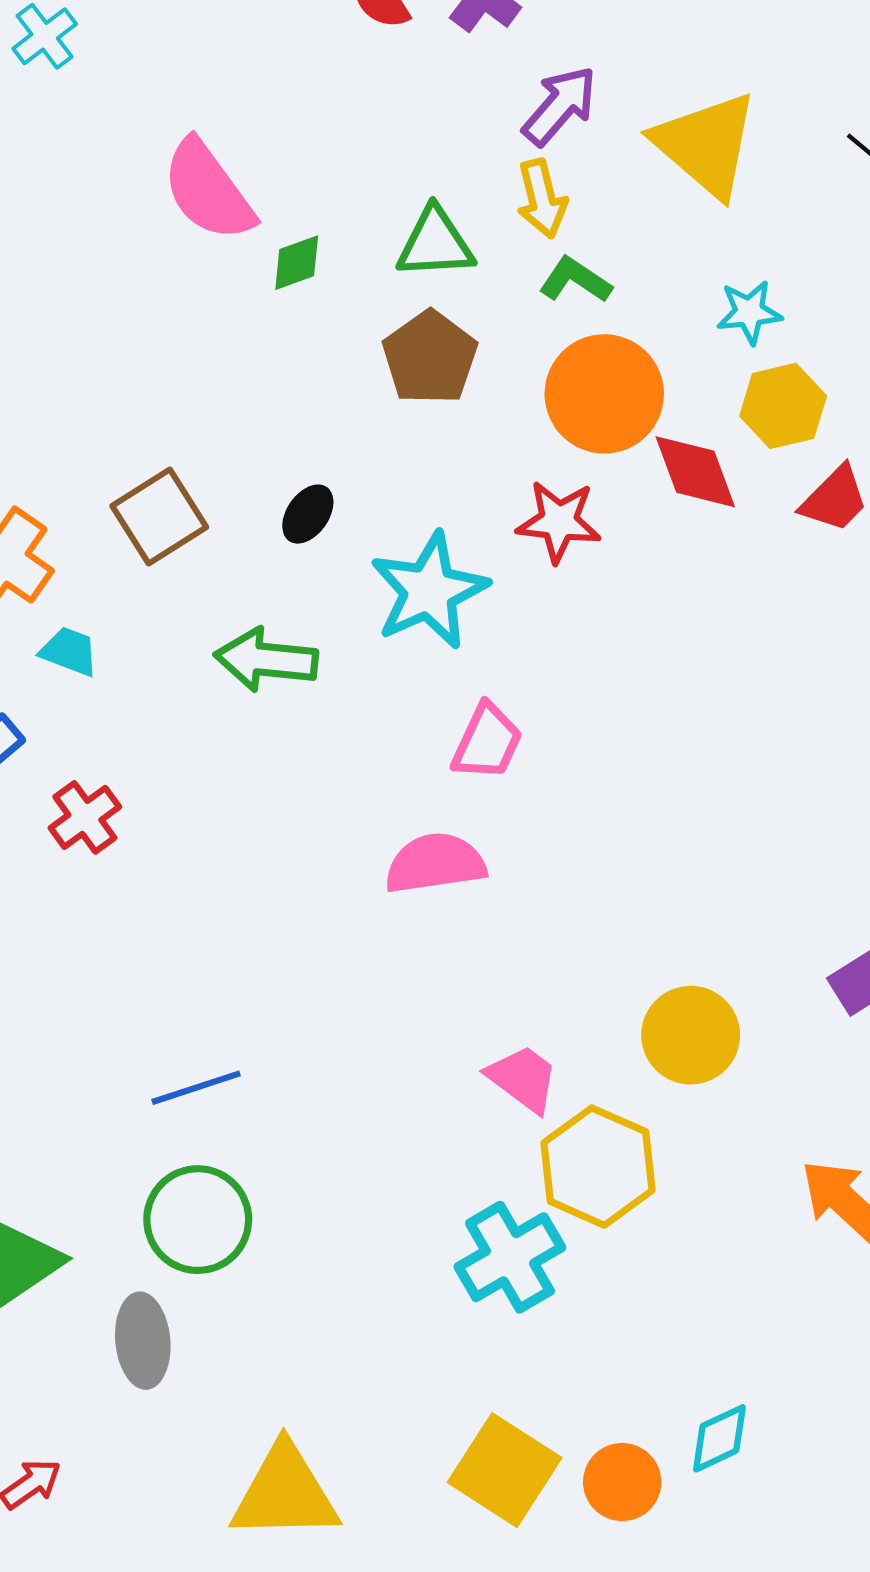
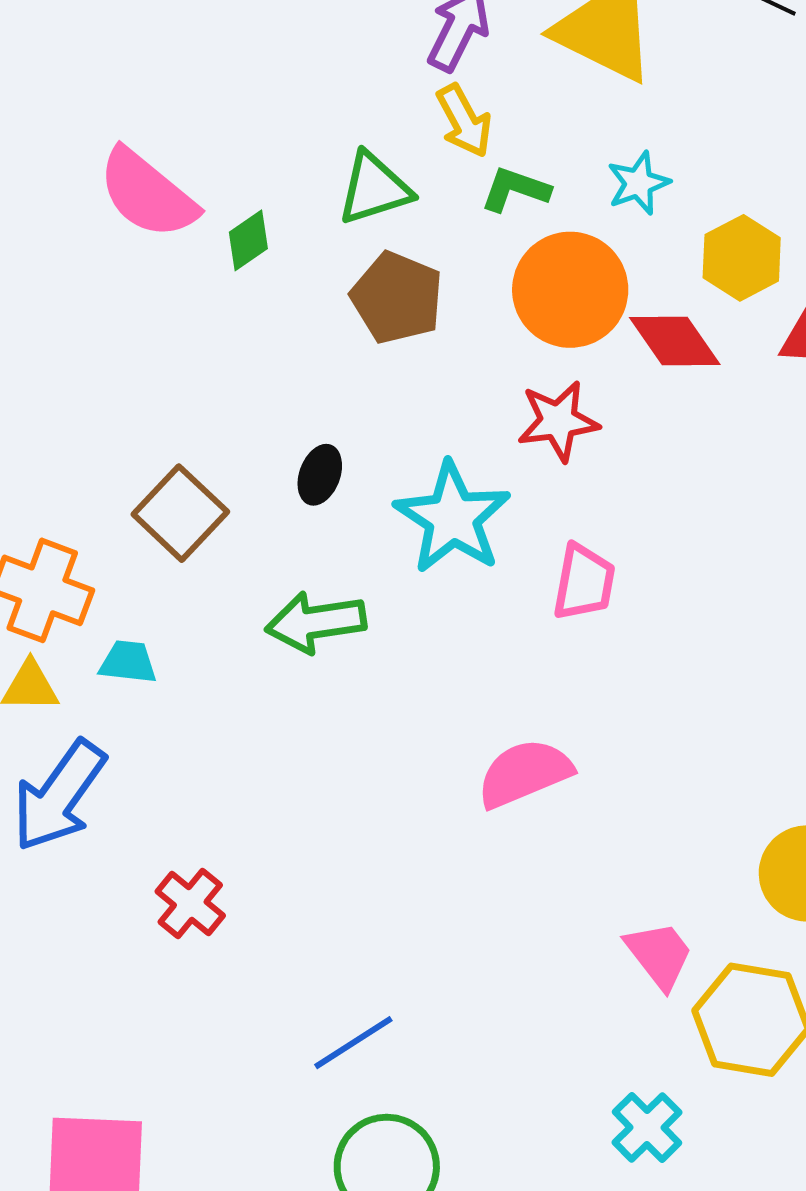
cyan star: (749, 312) -> (638, 183), moved
pink trapezoid: (487, 742) -> (584, 582), moved
red cross: (85, 817) -> (190, 903), moved
pink trapezoid: (523, 1079) -> (659, 955), turned 30
cyan cross: (510, 1257) -> (647, 1127), moved, size x0.7

